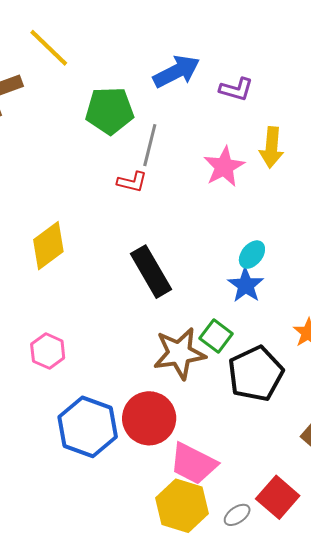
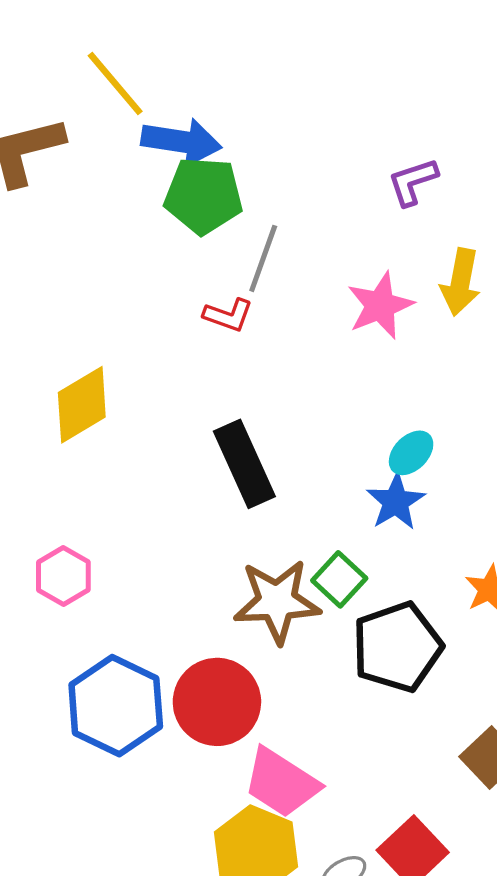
blue arrow: (176, 72) -> (181, 141), moved, turned 30
purple L-shape: (236, 89) -> (413, 182), turned 140

